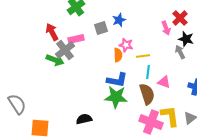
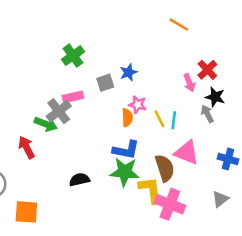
red arrow: (52, 32) -> (26, 147), moved
yellow line: (143, 56) -> (160, 119), turned 72
cyan line: (148, 72) -> (174, 120), moved
pink triangle: (164, 82) -> (187, 152), size x1.5
yellow L-shape: (170, 116) -> (151, 190), moved
black semicircle: (84, 119) -> (79, 180), moved

